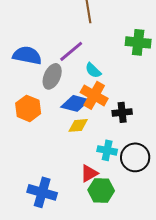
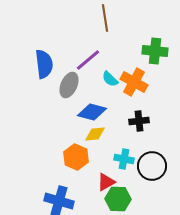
blue semicircle: (27, 55) -> (44, 64), turned 72
orange cross: (94, 95) -> (134, 82), moved
orange hexagon: (28, 108) -> (76, 157), moved

